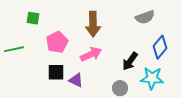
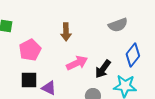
brown arrow: (93, 24) -> (66, 32), size x0.7
pink arrow: (91, 54) -> (77, 63), moved

